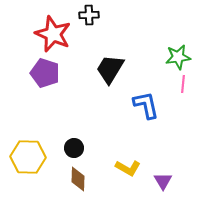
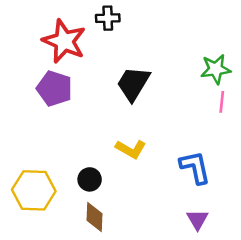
blue L-shape: (146, 105) -> (195, 167), moved
yellow L-shape: (128, 168) -> (131, 149), moved

